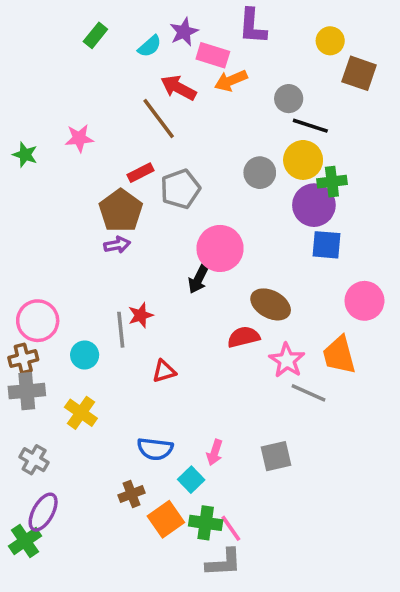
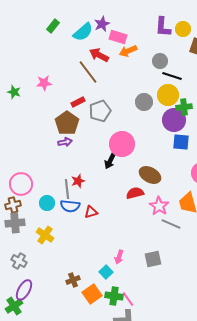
purple L-shape: (253, 26) -> (163, 27), moved
cyan semicircle: (150, 46) -> (83, 32), size x1.5
blue semicircle: (155, 449) -> (70, 206), moved

